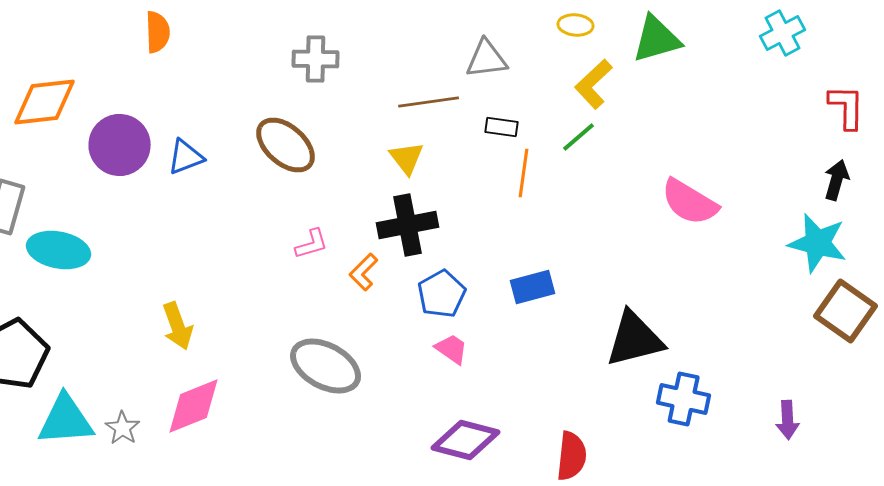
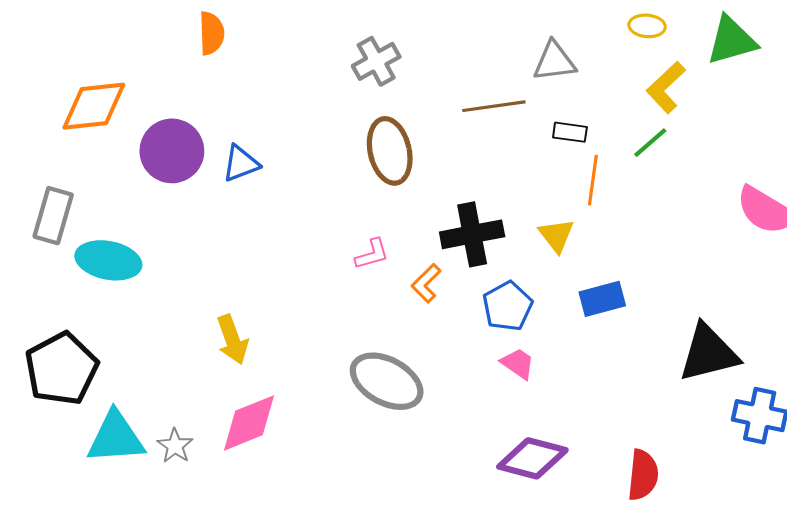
gray cross: (316, 59) -> (376, 61), turned -30
brown ellipse: (286, 145) -> (390, 151), moved, turned 36
yellow triangle: (407, 158) -> (556, 235), moved

